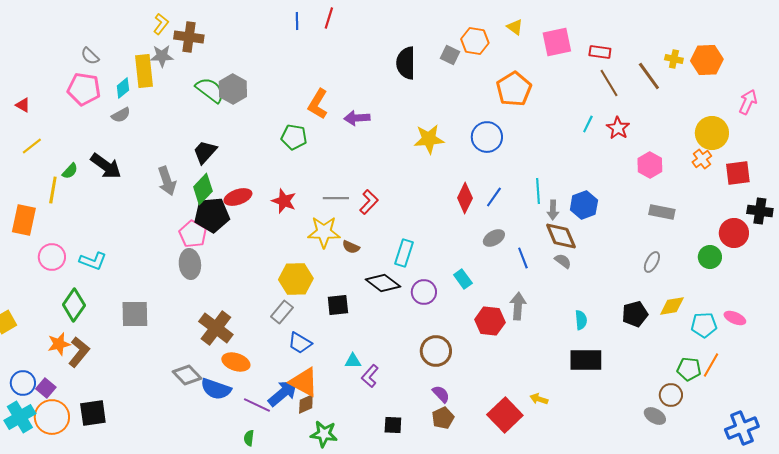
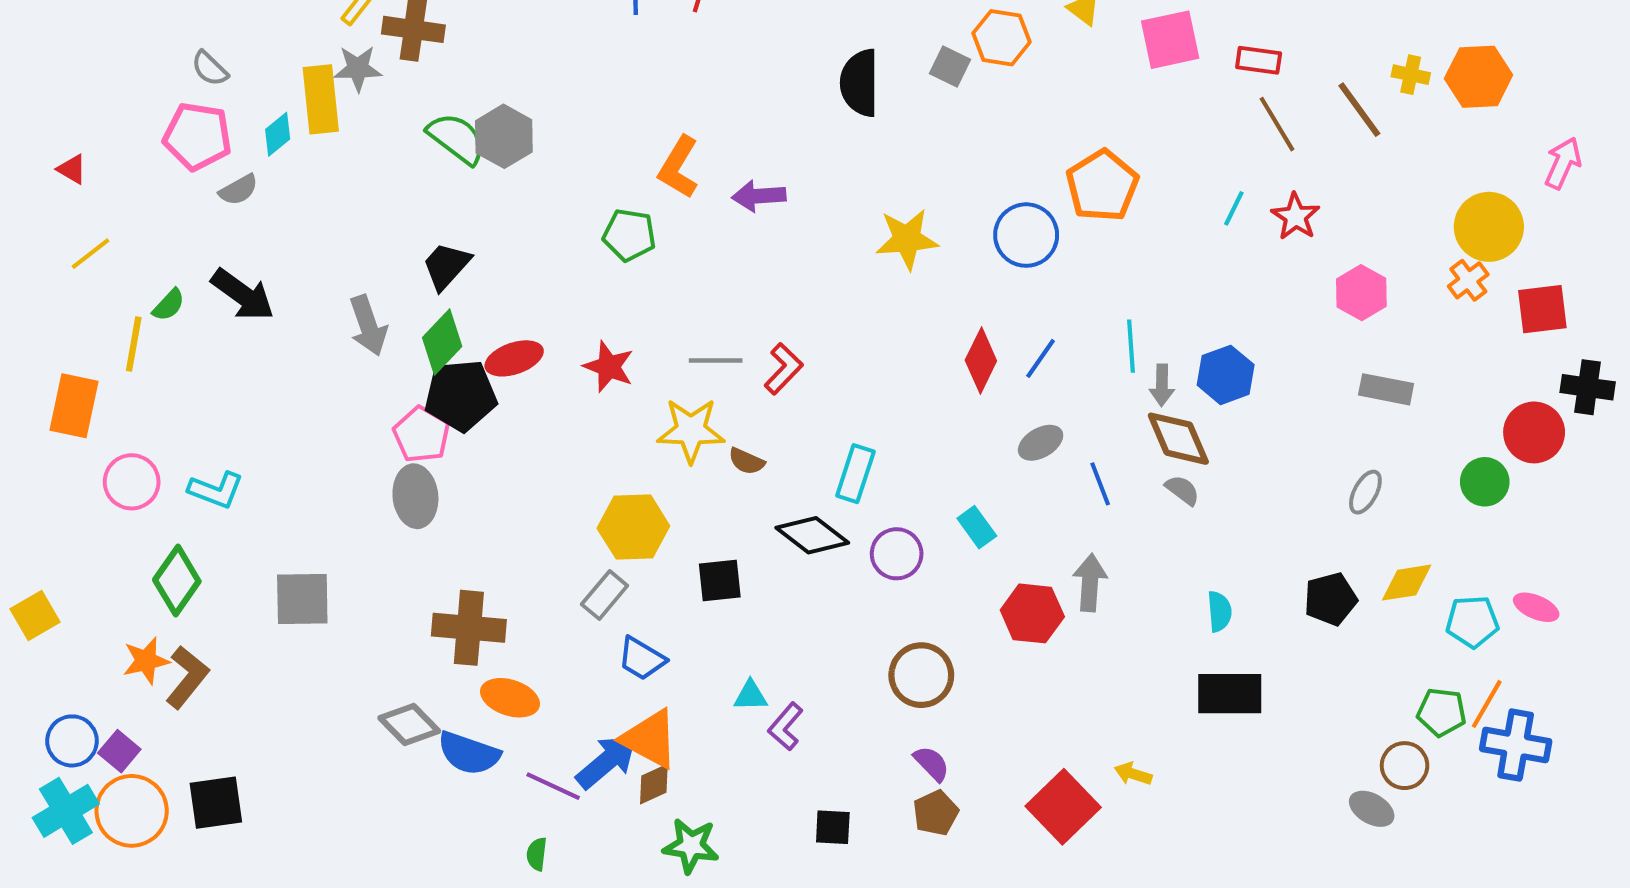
orange pentagon: (514, 89) -> (1102, 186), moved
gray semicircle: (121, 115) -> (239, 190), moved
brown cross: (216, 328) -> (469, 628), turned -32
blue cross: (742, 428) -> (1516, 745), moved, turned 32

